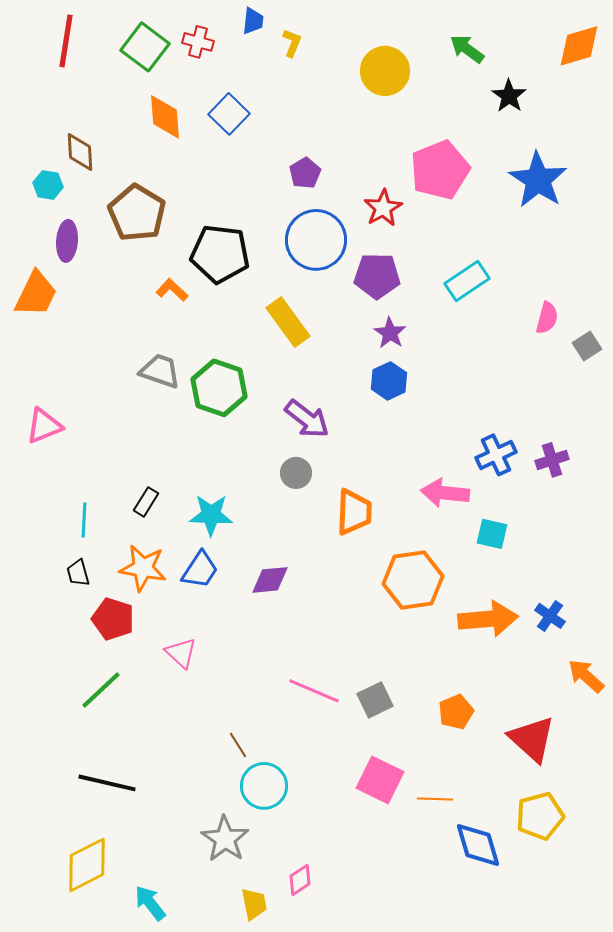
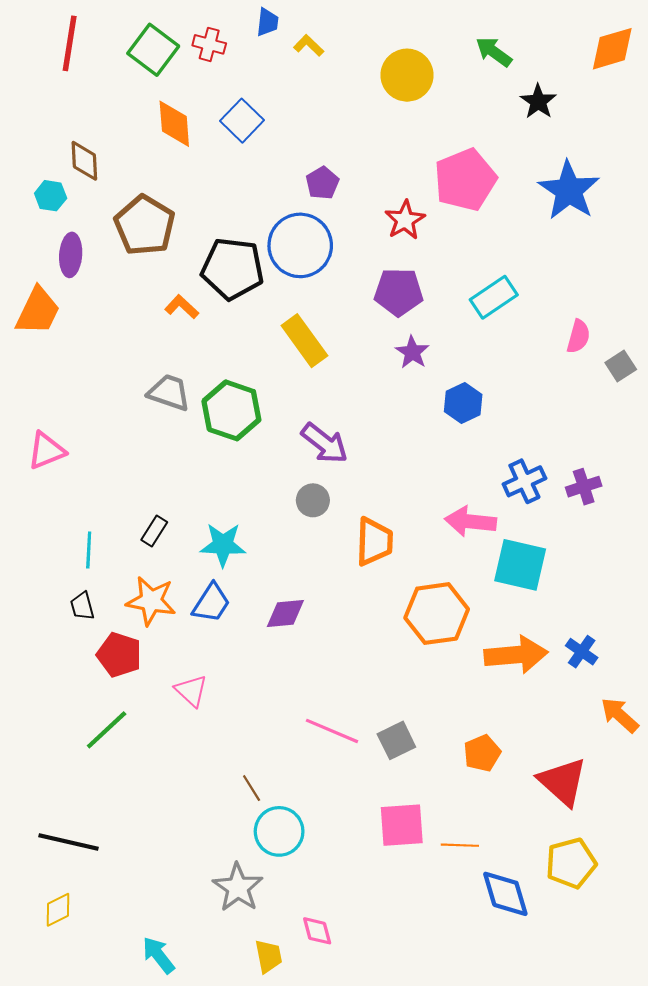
yellow L-shape: (292, 43) -> (309, 45), turned -68
blue circle: (316, 240) -> (300, 245), moved
blue hexagon: (389, 381) -> (463, 403), moved
cyan square: (492, 534) -> (520, 565), size x1.6
pink square: (380, 780) -> (402, 825), turned -30
black line: (107, 783) -> (69, 842), moved
yellow diamond: (87, 865) -> (58, 910), moved, size x0.6
pink diamond: (300, 880) -> (317, 931), turned -72

